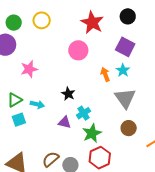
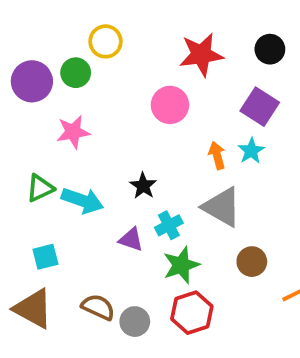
green circle: (14, 23) -> (76, 73), moved
red star: (92, 23) -> (201, 55), turned 30
gray triangle: (125, 98) -> (222, 207), moved, turned -30
cyan arrow: (37, 104) -> (82, 200), size x1.5
cyan square: (19, 120) -> (45, 257), moved
brown semicircle: (51, 159) -> (98, 307), turned 60

